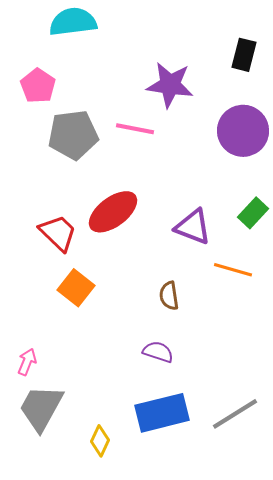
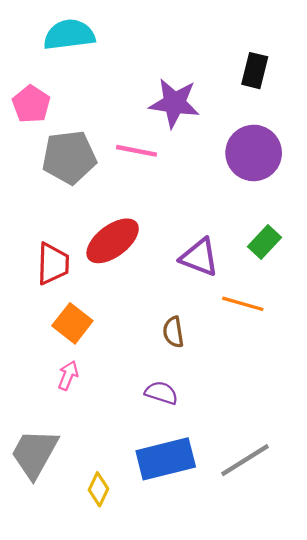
red trapezoid: (58, 233) -> (53, 264), turned 48
pink arrow: (27, 362) -> (68, 375), moved

